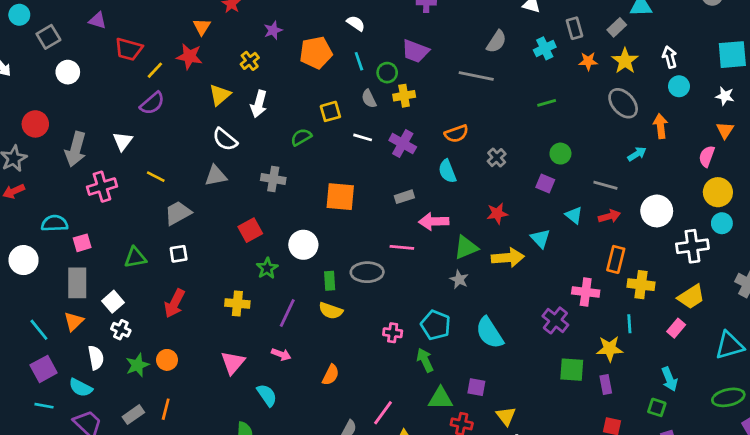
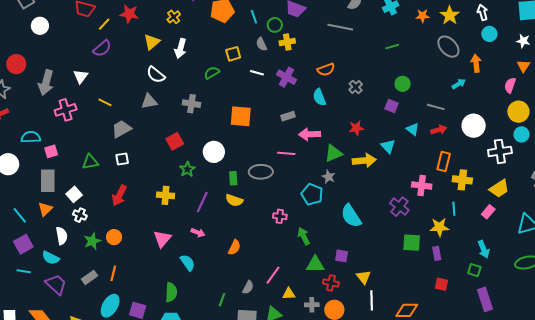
cyan pentagon: (436, 325) -> (312, 194), moved

